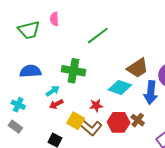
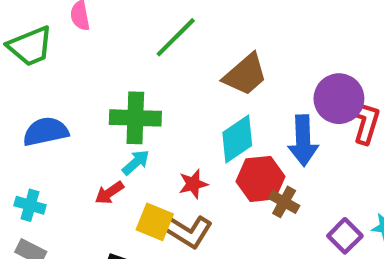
brown trapezoid: (138, 68) -> (245, 75), moved
cyan diamond: (120, 87) -> (237, 139), turned -45
cyan arrow: (53, 91) -> (136, 162), moved
red hexagon: (119, 122) -> (260, 179), moved

